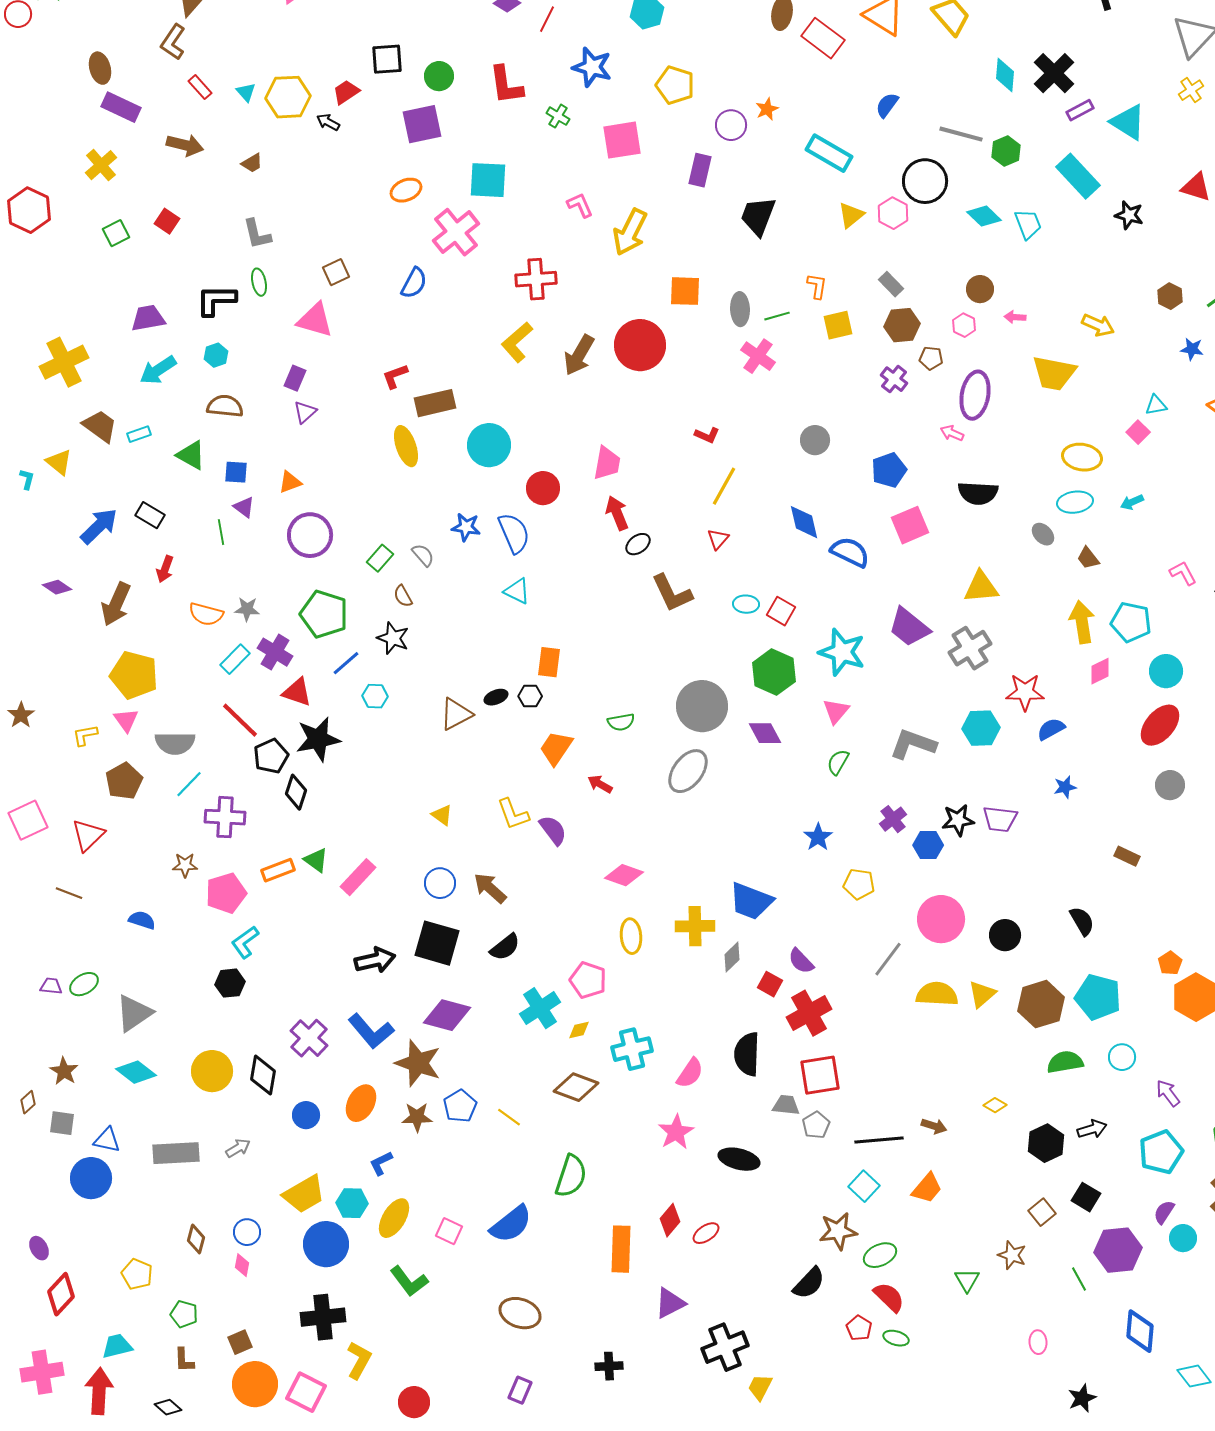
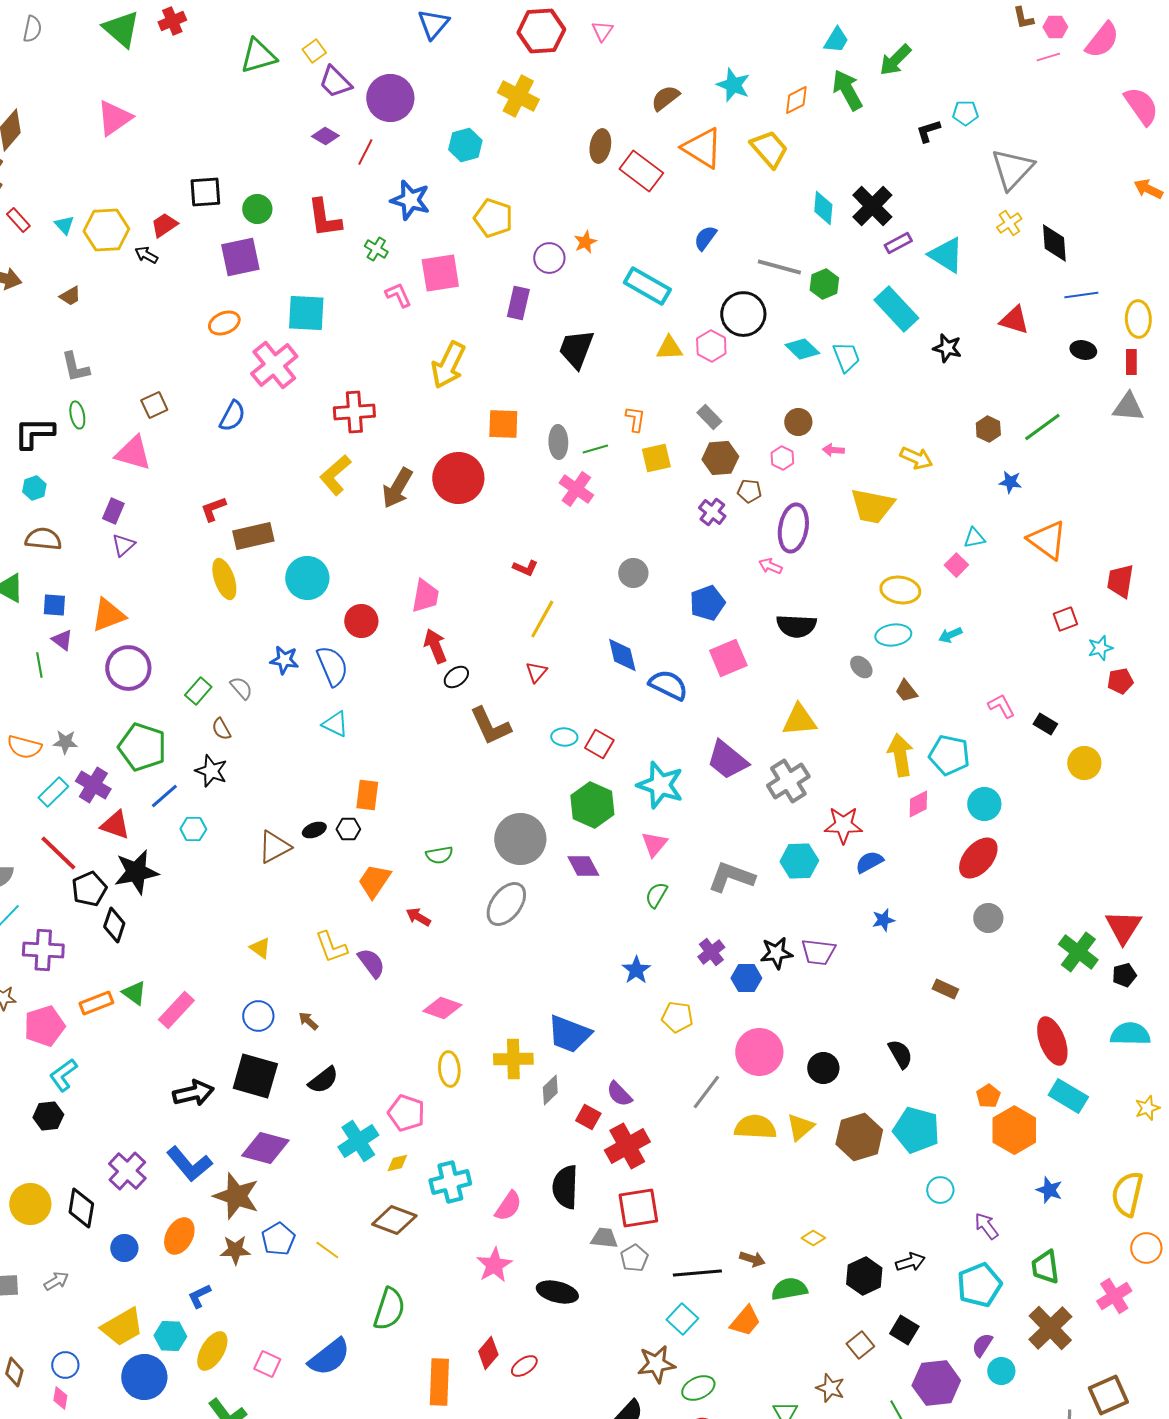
pink L-shape: (580, 205) -> (398, 295), moved
yellow triangle: (851, 215) -> (669, 348), turned 36
orange triangle: (290, 482) -> (108, 615), size x1.5
brown arrow: (490, 888) -> (308, 1021), size x0.6
green semicircle: (1065, 1062) -> (789, 1289), moved

